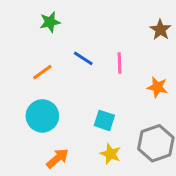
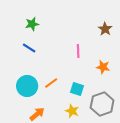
blue line: (83, 58) -> (29, 48), moved
orange line: (42, 72) -> (51, 83), moved
cyan square: (104, 120) -> (77, 89), moved

